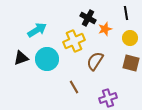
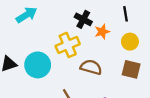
cyan arrow: (37, 30) -> (27, 15), moved
brown semicircle: (95, 61) -> (91, 67), turned 72

